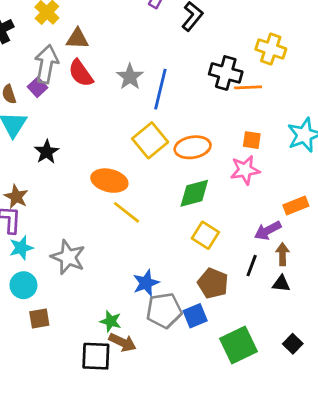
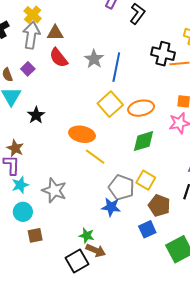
gray arrow: (46, 64) -> (31, 35), moved
yellow square: (205, 235) -> (146, 180), moved
blue star: (146, 283) -> (111, 207), turned 30
gray pentagon: (164, 310) -> (121, 187), moved, turned 30
black square: (96, 356) -> (77, 261), turned -30

